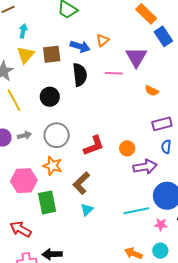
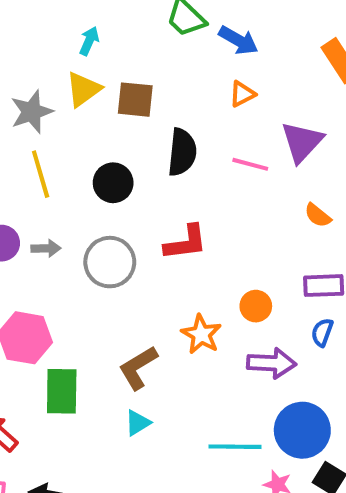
blue arrow: (80, 47) -> (238, 40), moved
red L-shape: (94, 146) -> (186, 243), moved
orange circle: (127, 148) -> (256, 306), moved
orange star: (53, 166) -> (201, 334), moved

